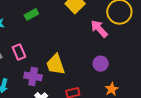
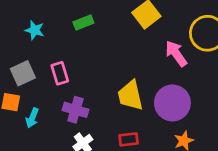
yellow trapezoid: (56, 64) -> (130, 96), moved
purple circle: (101, 64) -> (172, 103), size x1.6

